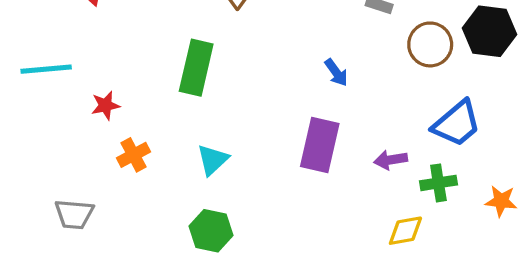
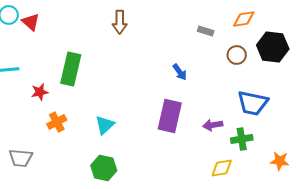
brown circle: (430, 44) -> (237, 55), size x0.7
green rectangle: (196, 68) -> (71, 69), moved
blue trapezoid: (457, 124) -> (253, 103), turned 52
orange star: (501, 201) -> (280, 161), moved

